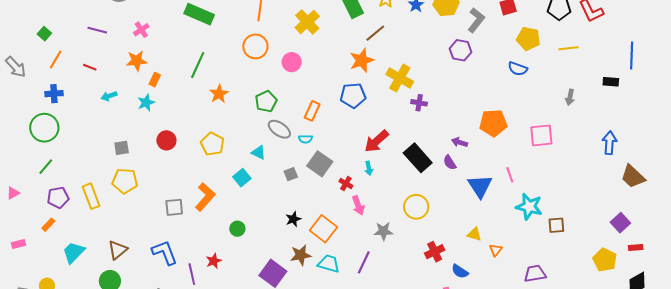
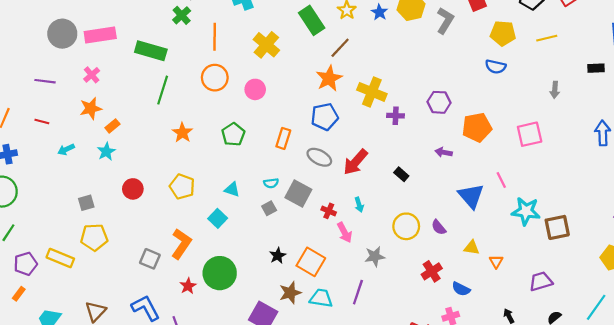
purple hexagon: (461, 50) -> (439, 102), moved
green line: (198, 65) -> (163, 90), moved
orange rectangle: (155, 80) -> (112, 126), turned 32
gray ellipse: (279, 129) -> (319, 157), moved
cyan semicircle: (305, 139) -> (271, 183), moved
black rectangle: (418, 158) -> (401, 174), size x0.5
purple semicircle: (450, 162) -> (439, 227), moved
cyan arrow: (369, 168) -> (359, 205), moved
yellow rectangle: (91, 196) -> (60, 258), turned -40
gray square: (174, 207) -> (150, 259), turned 36
brown square: (556, 225) -> (557, 227), size x1.4
green circle: (237, 229) -> (220, 273), size x2.0
red star: (214, 261) -> (188, 286), moved

